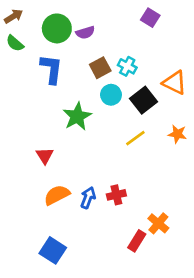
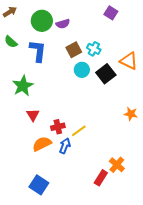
green semicircle: (15, 43) -> (11, 42), moved
green star: (77, 116) -> (23, 86), moved
orange star: (177, 134) -> (131, 114), moved
yellow line: (135, 138) -> (79, 131), moved
red cross: (116, 195) -> (58, 127), moved

